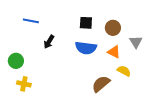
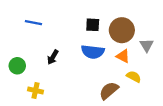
brown circle: (113, 28) -> (122, 30), size x1.5
black arrow: (49, 42) -> (53, 57), moved
yellow cross: (24, 84) -> (36, 91), moved

